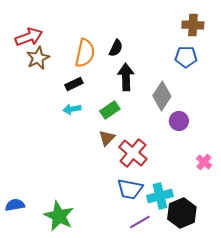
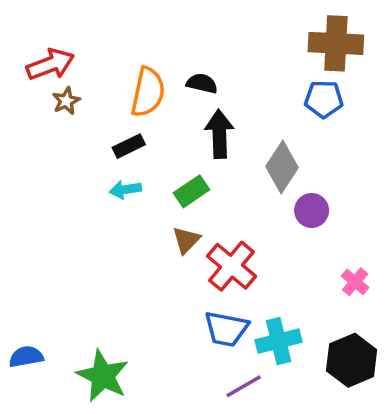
brown cross: (193, 25) -> (336, 43), size x1.4
black semicircle: (116, 48) -> (202, 83), turned -102
brown star: (38, 58) -> (66, 101), size x0.7
black hexagon: (182, 213) -> (352, 360), moved

